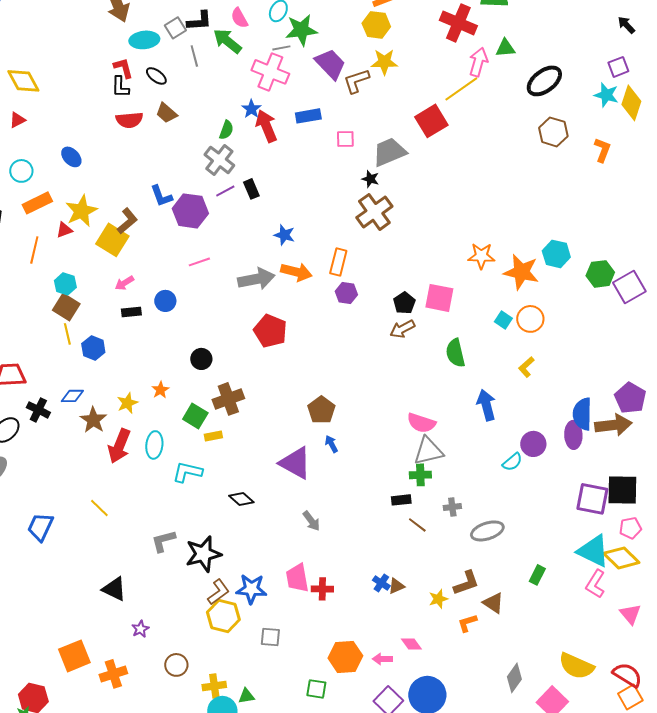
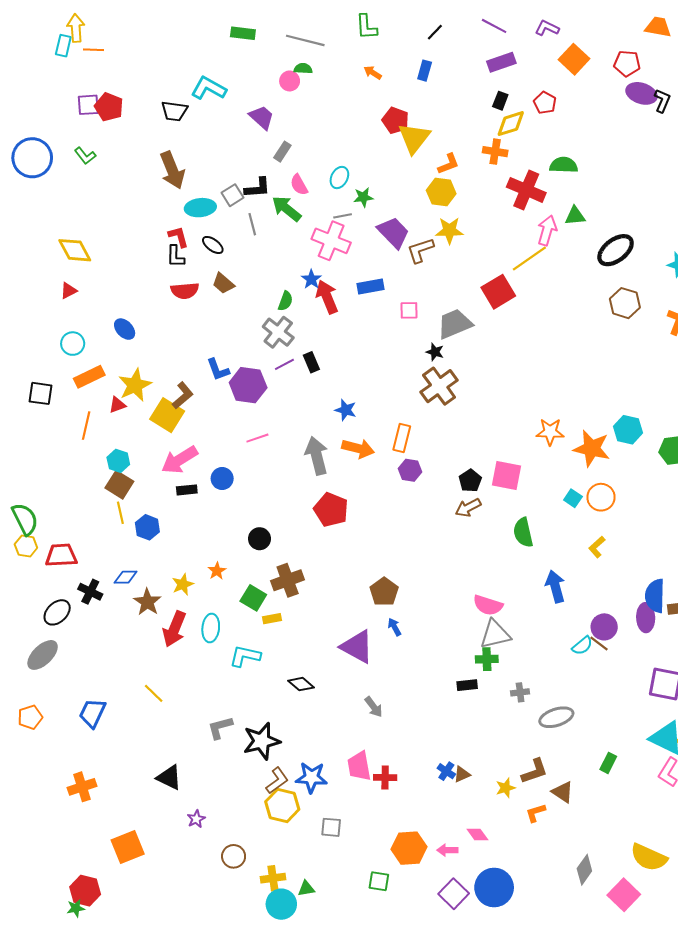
green star: (301, 30) -> (363, 197), size x0.6
gray arrow: (256, 279) -> (317, 456), turned -93
pink arrow: (124, 283) -> (180, 460), size x1.8
brown line: (417, 525) -> (599, 644), moved
orange cross: (113, 674) -> (82, 787), moved

